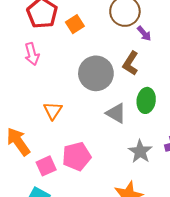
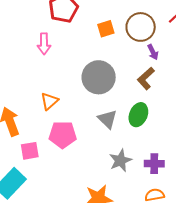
orange square: (75, 24) -> (106, 29), moved
brown L-shape: (131, 63) -> (146, 78), moved
pink pentagon: (77, 156) -> (63, 135), moved

